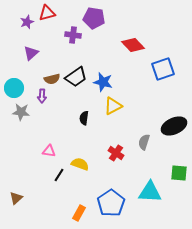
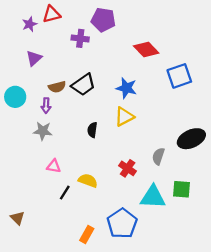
blue star: (103, 82) -> (126, 88), moved
gray star: (21, 112) -> (43, 131), moved
green square: (179, 173) -> (181, 189), moved
cyan triangle: (150, 192) -> (153, 197), moved
brown triangle: (16, 198) -> (17, 218), turned -32

